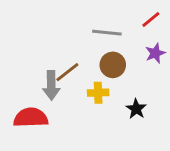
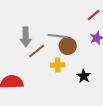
gray line: (107, 33) -> (58, 36), moved
gray arrow: (51, 85) -> (26, 37), moved

